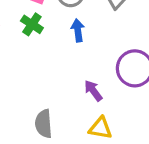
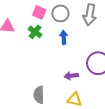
purple arrow: (93, 91) -> (71, 76), turned -64

